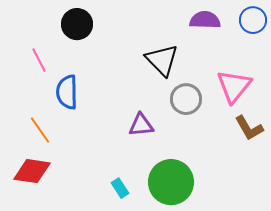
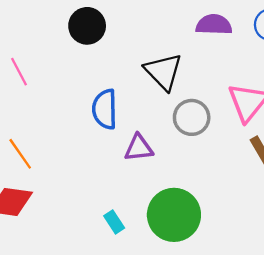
black circle: (77, 24) -> (87, 26), moved
blue semicircle: (67, 92) -> (105, 109), moved

